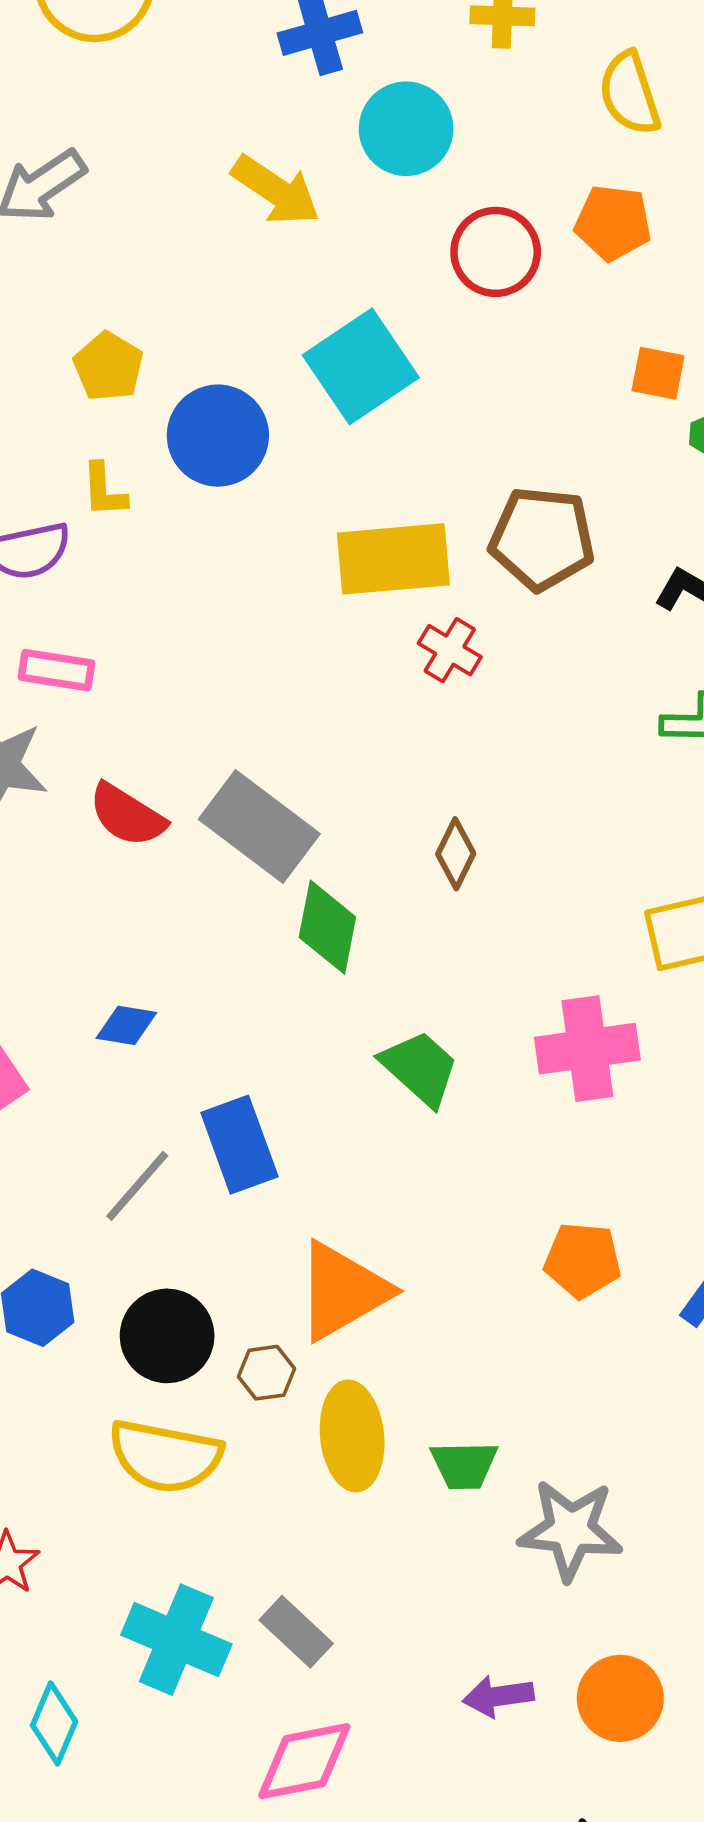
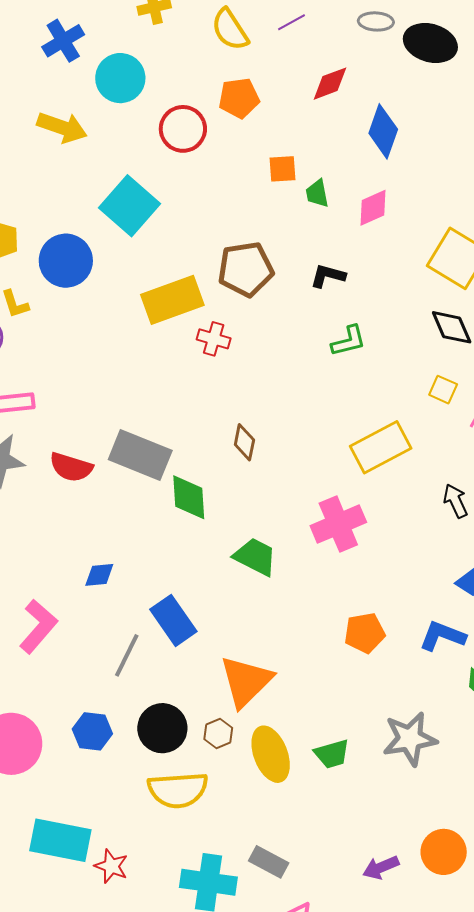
gray star: (570, 1530) -> (410, 739), moved

